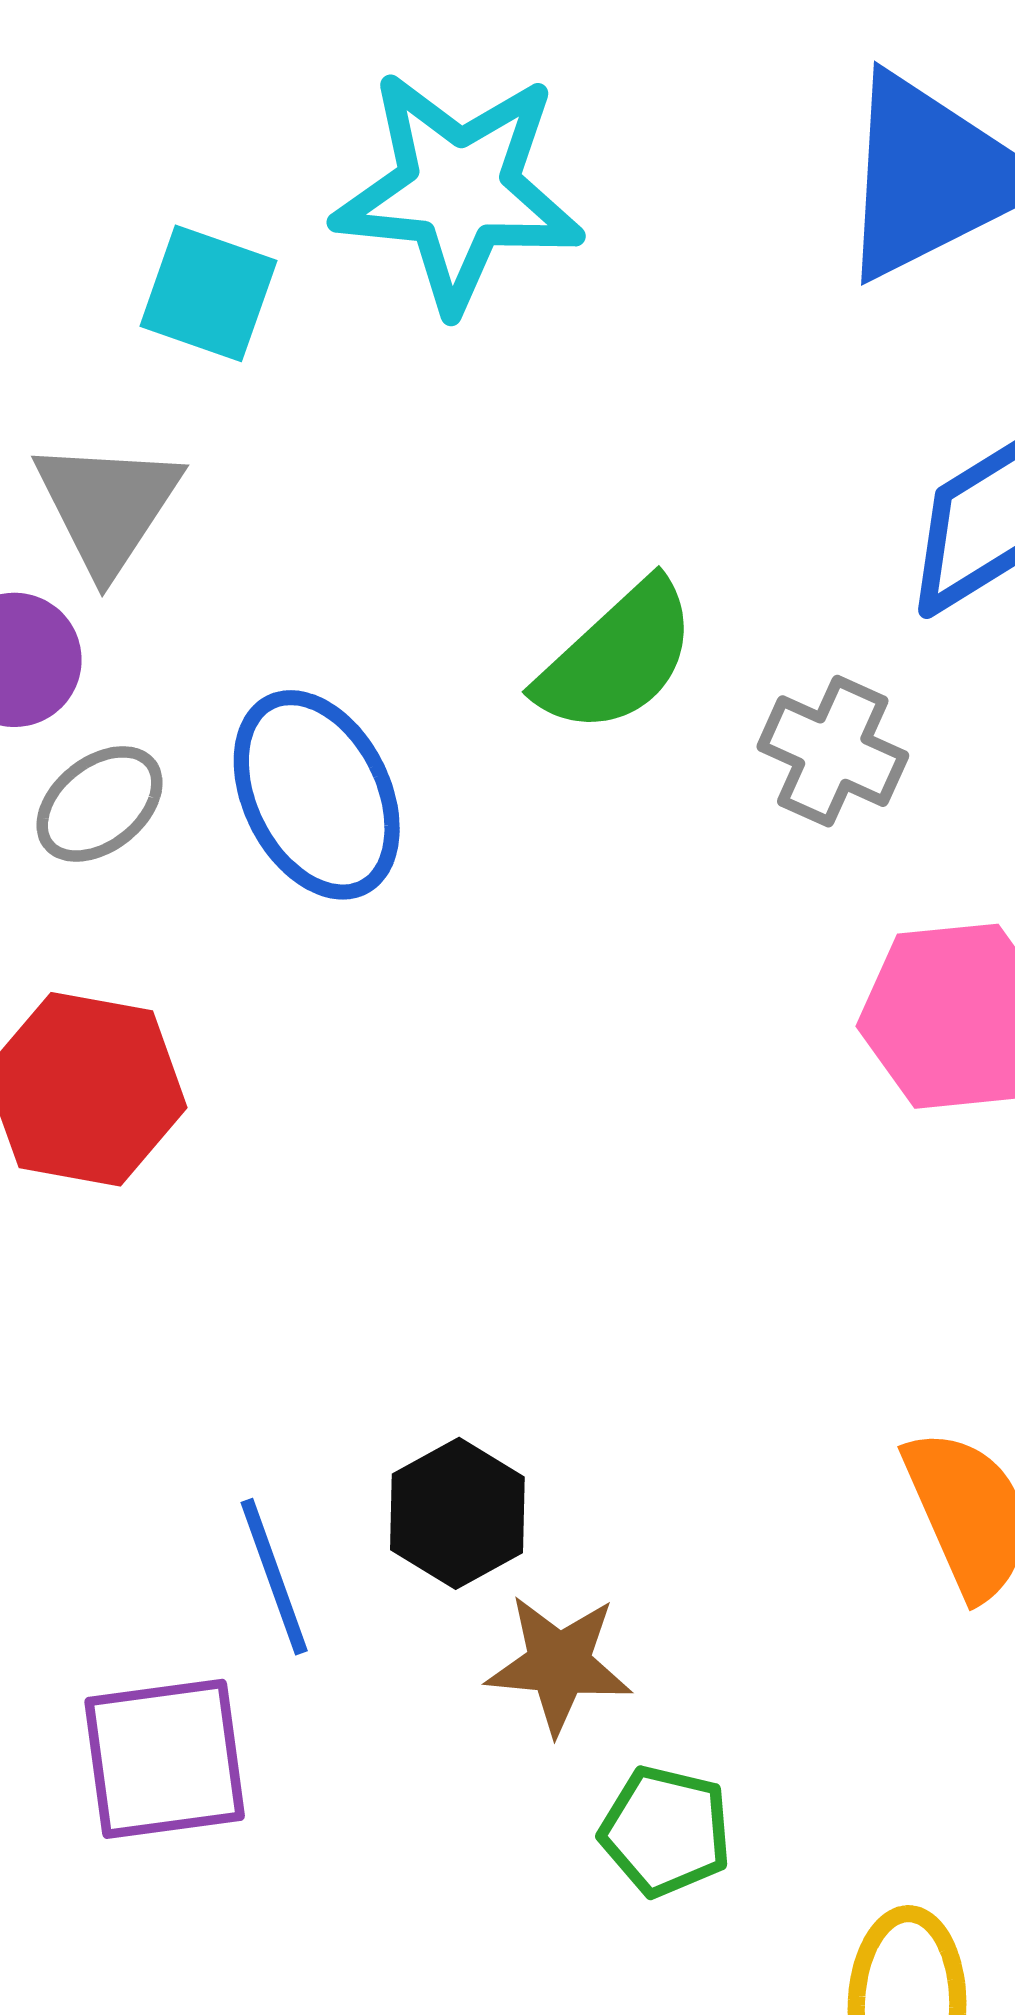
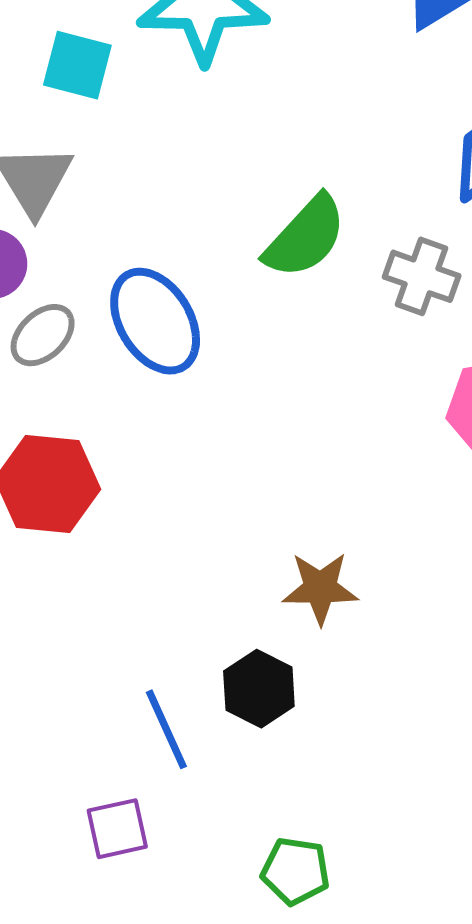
brown star: (559, 1664) -> (320, 588), moved
purple square: (165, 1759) -> (117, 829), size x0.7
green pentagon: (666, 1831) -> (295, 871), moved

